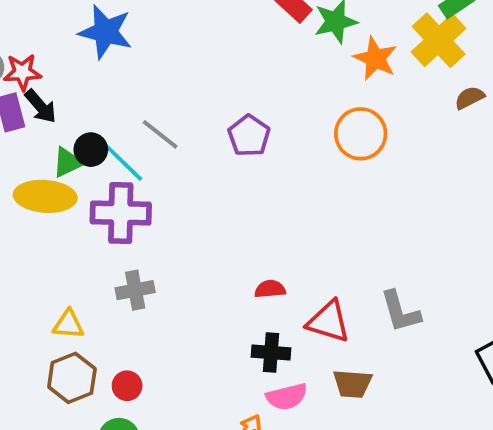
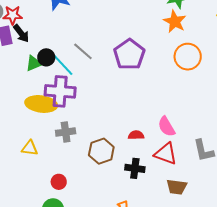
orange star: (375, 59) -> (175, 22), moved
purple pentagon: (249, 136) -> (129, 54), size x1.4
yellow ellipse: (45, 196) -> (41, 104), moved
brown hexagon: (72, 378) -> (101, 151), moved
pink semicircle: (287, 397) -> (166, 127), moved, turned 70

